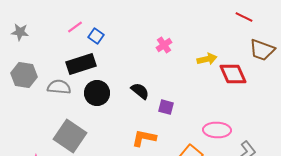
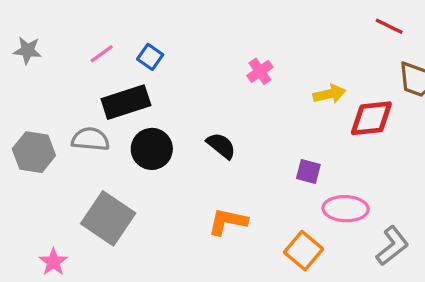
pink line: (75, 27) -> (102, 54), moved
red diamond: (233, 74) -> (371, 118), turned -72
gray hexagon: (24, 75) -> (34, 152), moved
purple square: (166, 107) -> (308, 172), moved

